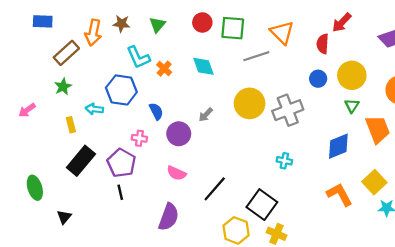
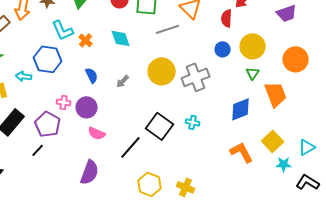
blue semicircle: (156, 111) -> (92, 75), moved
purple circle: (179, 134) -> (87, 107), moved
black line: (120, 192) -> (38, 150), moved, turned 56
black square: (262, 205) -> (160, 126), moved

